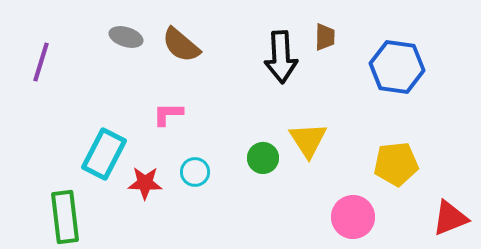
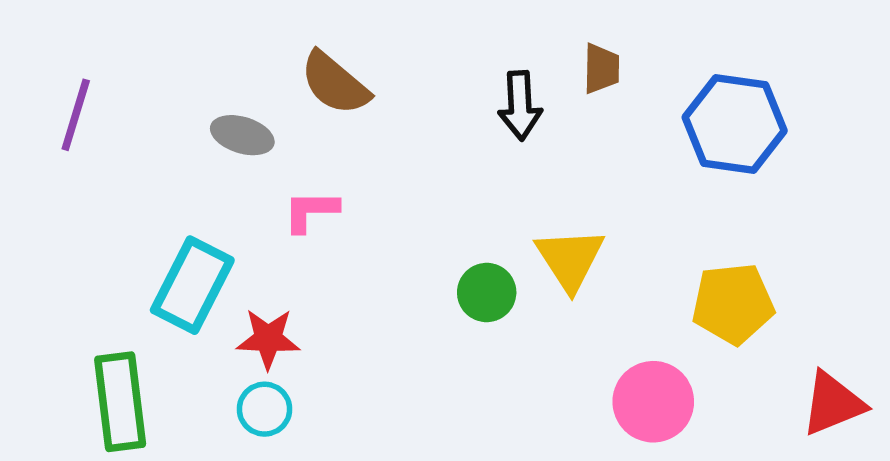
gray ellipse: (126, 37) -> (242, 135), moved
black arrow: (281, 57) -> (520, 106), size x0.7
cyan circle: (195, 172) -> (265, 409), moved

